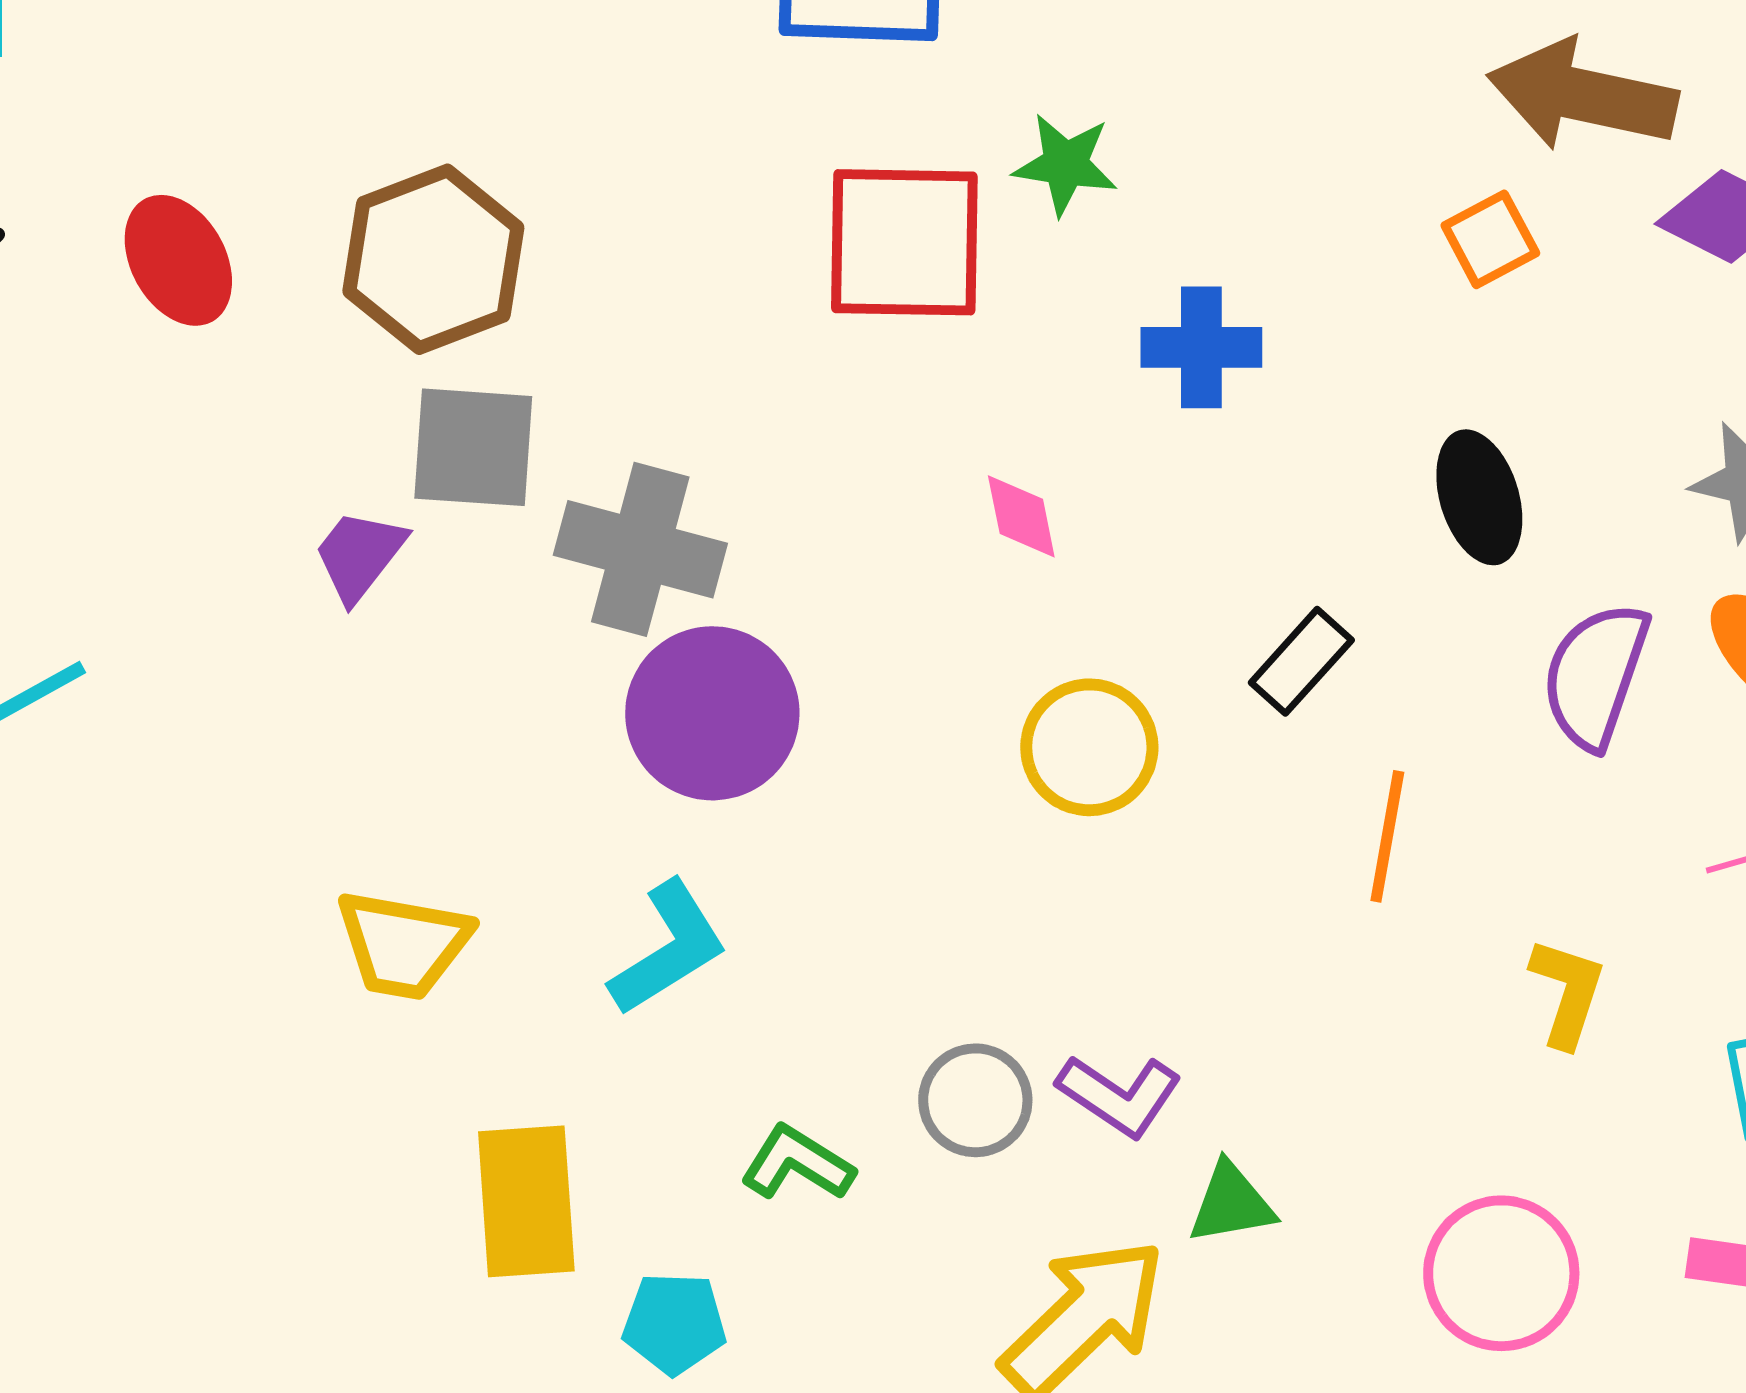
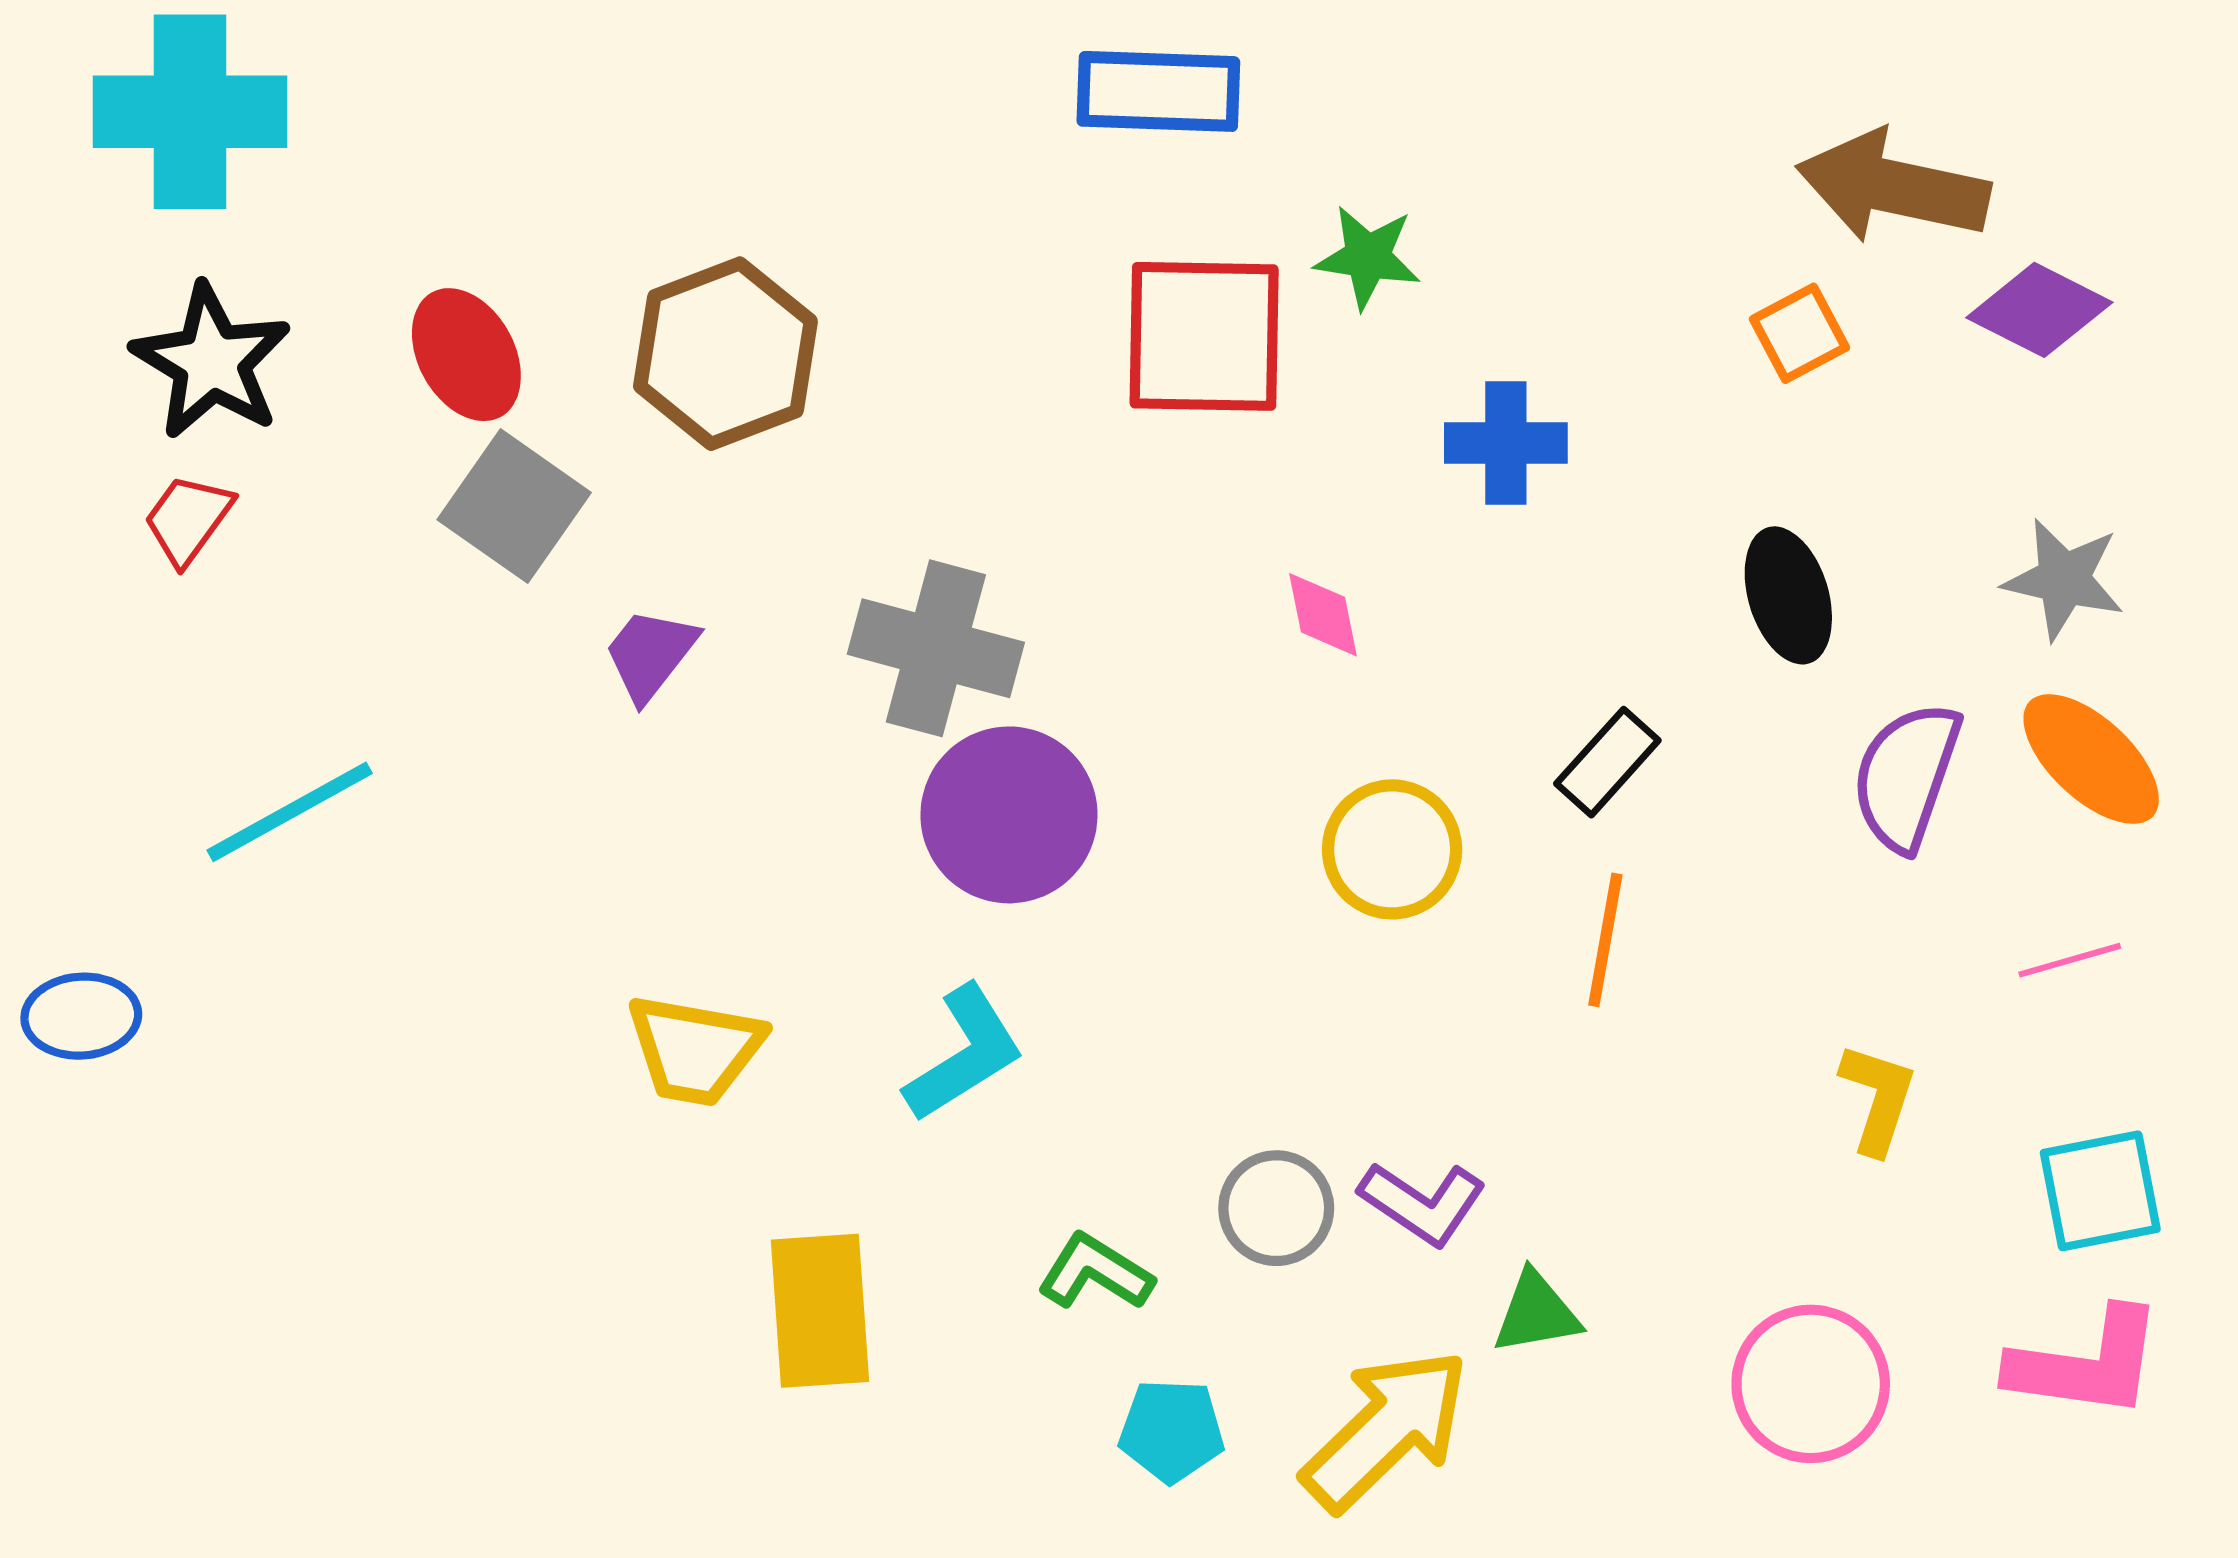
gray square: (473, 447) -> (514, 506), moved, turned 31
orange line: (1387, 836) -> (1605, 940), moved
cyan pentagon: (674, 1323) -> (1172, 1431), moved

